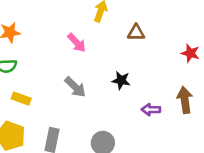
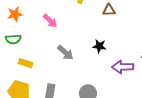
pink arrow: (77, 43) -> (50, 21), moved
purple arrow: (151, 110) -> (123, 67), size x1.5

